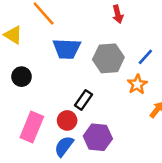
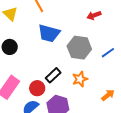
red arrow: (118, 14) -> (94, 15), turned 72
orange star: (137, 84) -> (80, 79), moved

